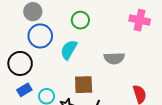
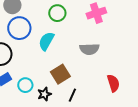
pink cross: (140, 20) -> (96, 13), moved, turned -30
brown square: (84, 85) -> (60, 74), turned -30

